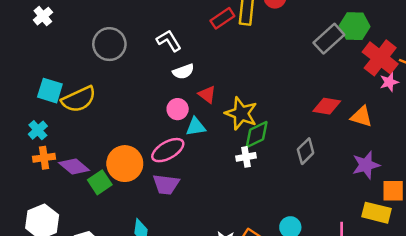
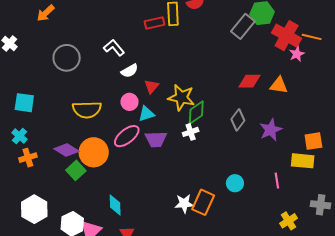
red rectangle: (222, 18) -> (154, 23), turned 30
red triangle: (207, 94) -> (152, 86), turned 42
yellow semicircle: (79, 99) -> (87, 110), moved, turned 32
purple star: (366, 165) -> (271, 130), moved
purple diamond: (74, 167) -> (66, 150), moved
purple trapezoid: (166, 184) -> (156, 139), moved

